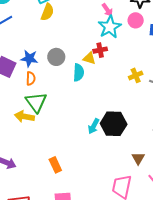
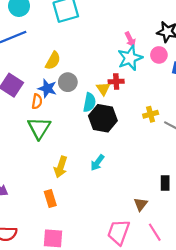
yellow semicircle: (47, 12) -> (53, 61), moved
blue star: (29, 58) -> (47, 88), moved
yellow triangle: (89, 58) -> (103, 89), turned 32
yellow arrow: (24, 117) -> (61, 167), moved, turned -90
black hexagon: (114, 124) -> (103, 118), moved

